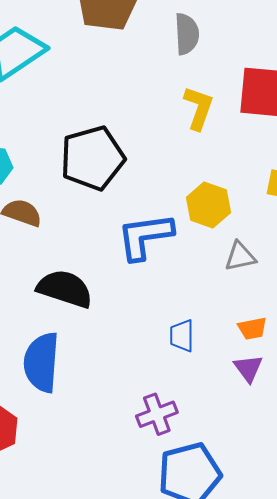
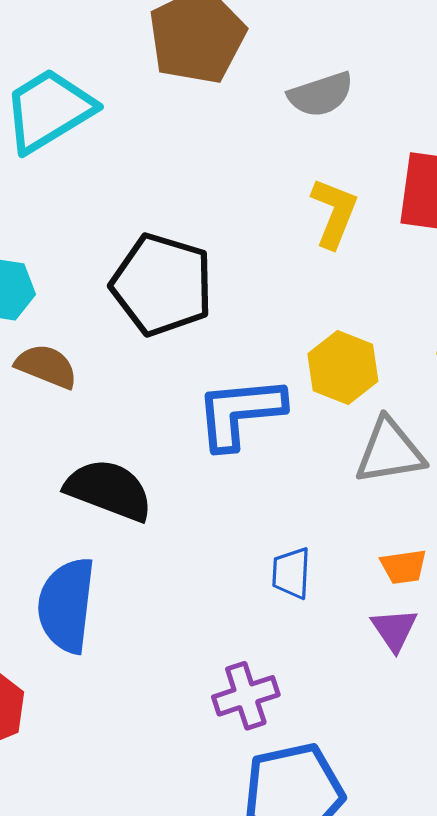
gray semicircle: (187, 34) -> (321, 94), turned 72
black pentagon: (92, 158) -> (162, 285), turned 30
gray triangle: (240, 256) -> (390, 451), size x1.4

